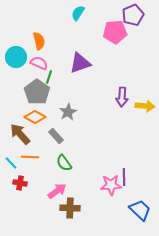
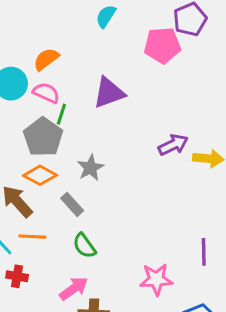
orange semicircle: (39, 41) -> (46, 59), turned -114
purple arrow: (122, 97) -> (173, 145), turned -120
purple line: (124, 177) -> (204, 252), moved

